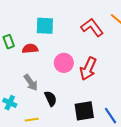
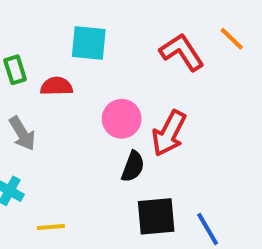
gray arrow: (31, 83) -> (22, 133), moved
black semicircle: (51, 99) -> (133, 167), moved, turned 42

